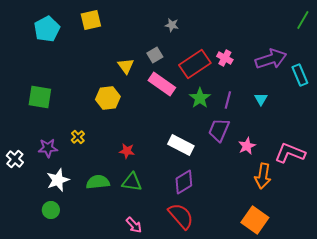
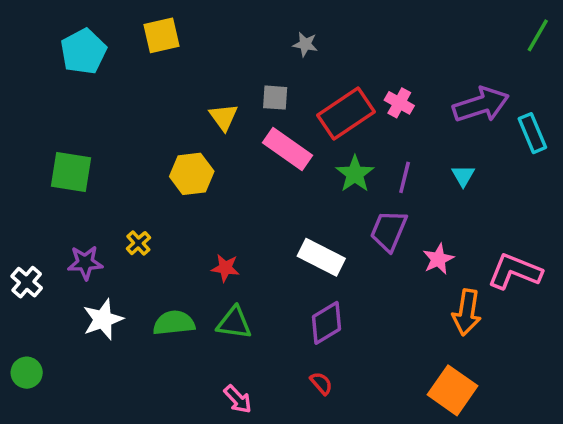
gray square: (155, 55) -> (275, 98), turned 35
green circle: (51, 210) -> (27, 373), moved
red semicircle: (181, 216) -> (321, 383), size x0.5

